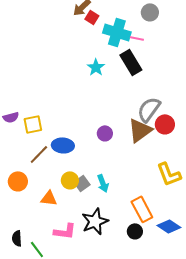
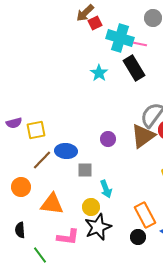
red square: (92, 17) -> (95, 23), turned 32
yellow circle: (70, 180) -> (91, 207), moved
gray square: (82, 183) -> (85, 170), moved, turned 35
orange triangle: (49, 198) -> (52, 204), size x1.4
black semicircle: (17, 238) -> (20, 230), moved

